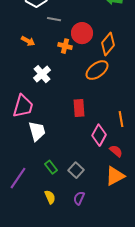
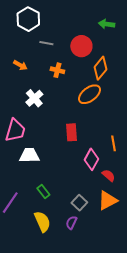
red circle: (82, 33) -> (81, 46), moved
white trapezoid: (37, 131) -> (29, 155), turned -75
gray square: (76, 170) -> (79, 203), moved
yellow semicircle: (50, 197) -> (42, 222), size x1.5

